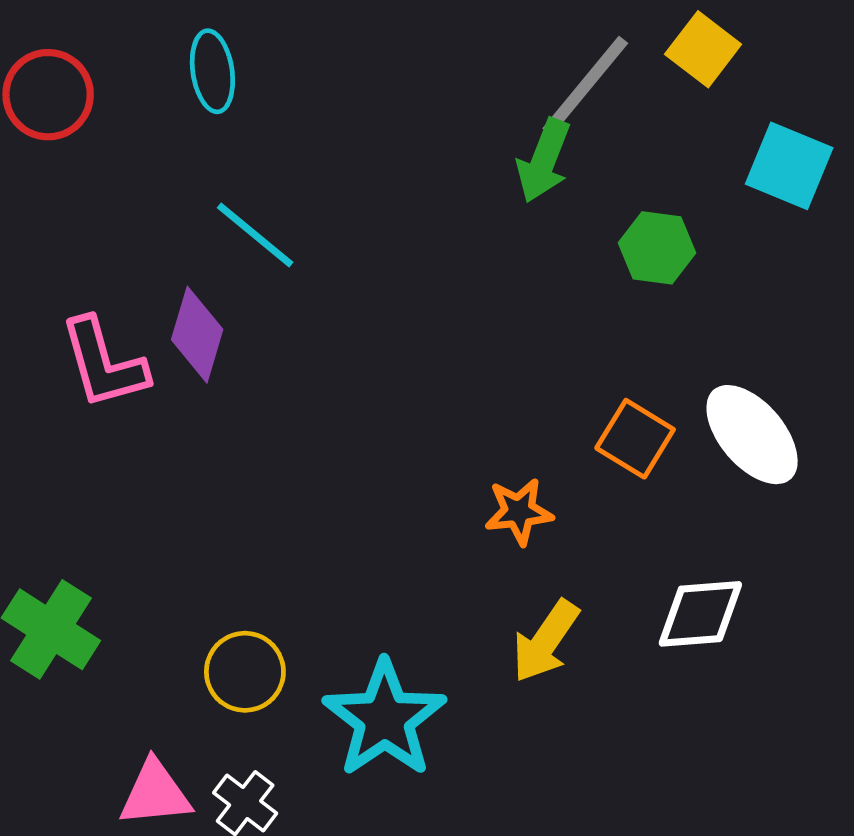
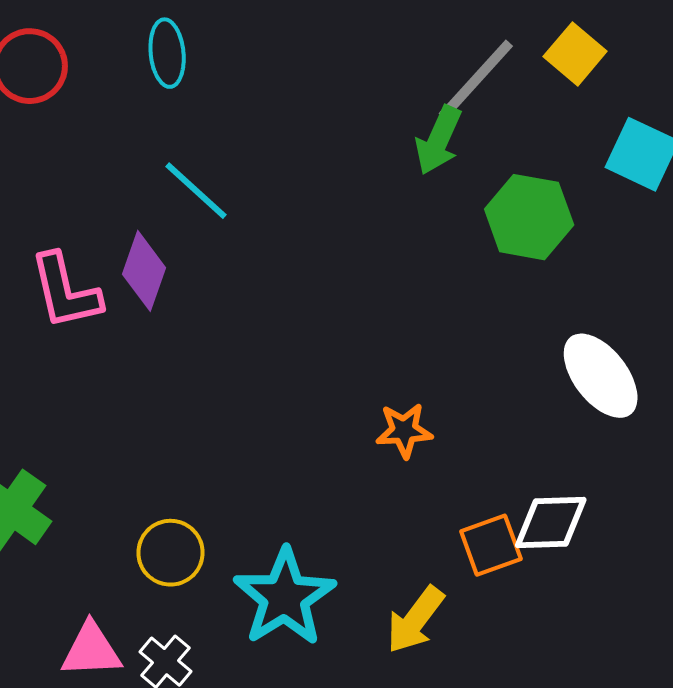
green hexagon: (657, 248) -> (529, 217), size x1.4
orange square: (635, 439) -> (491, 545), moved, turned 36
yellow arrow: (546, 641) -> (415, 620), moved

